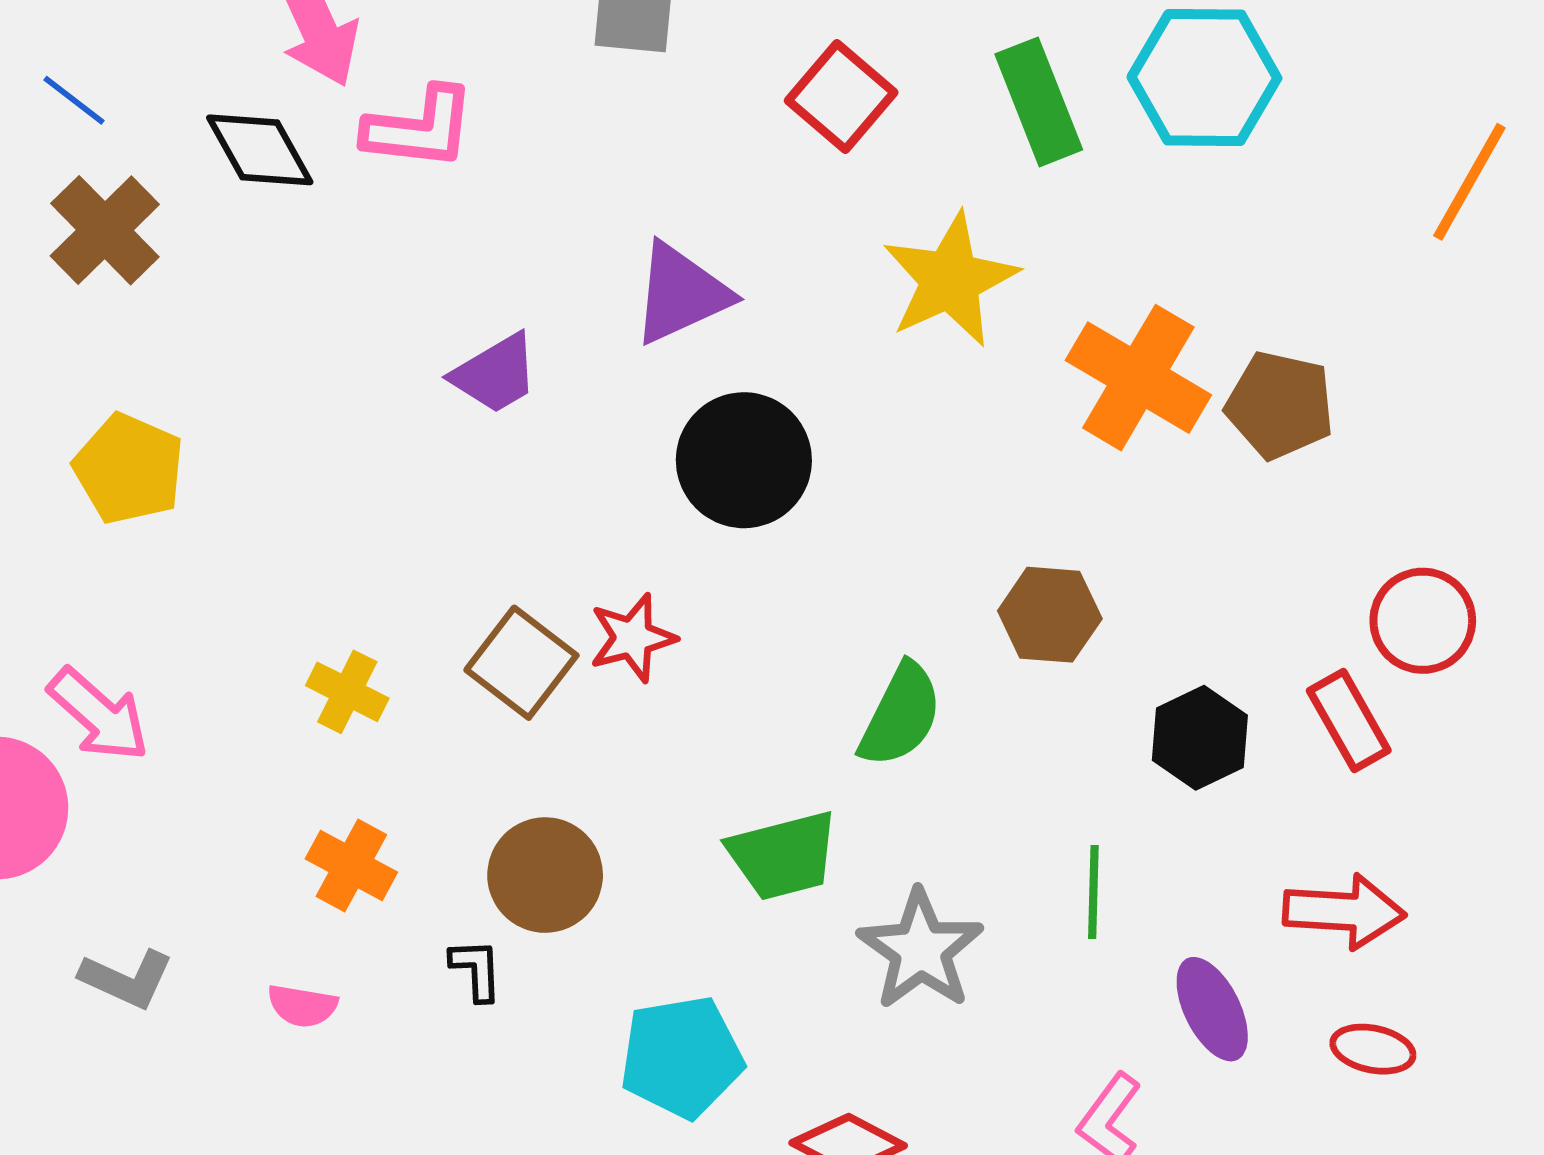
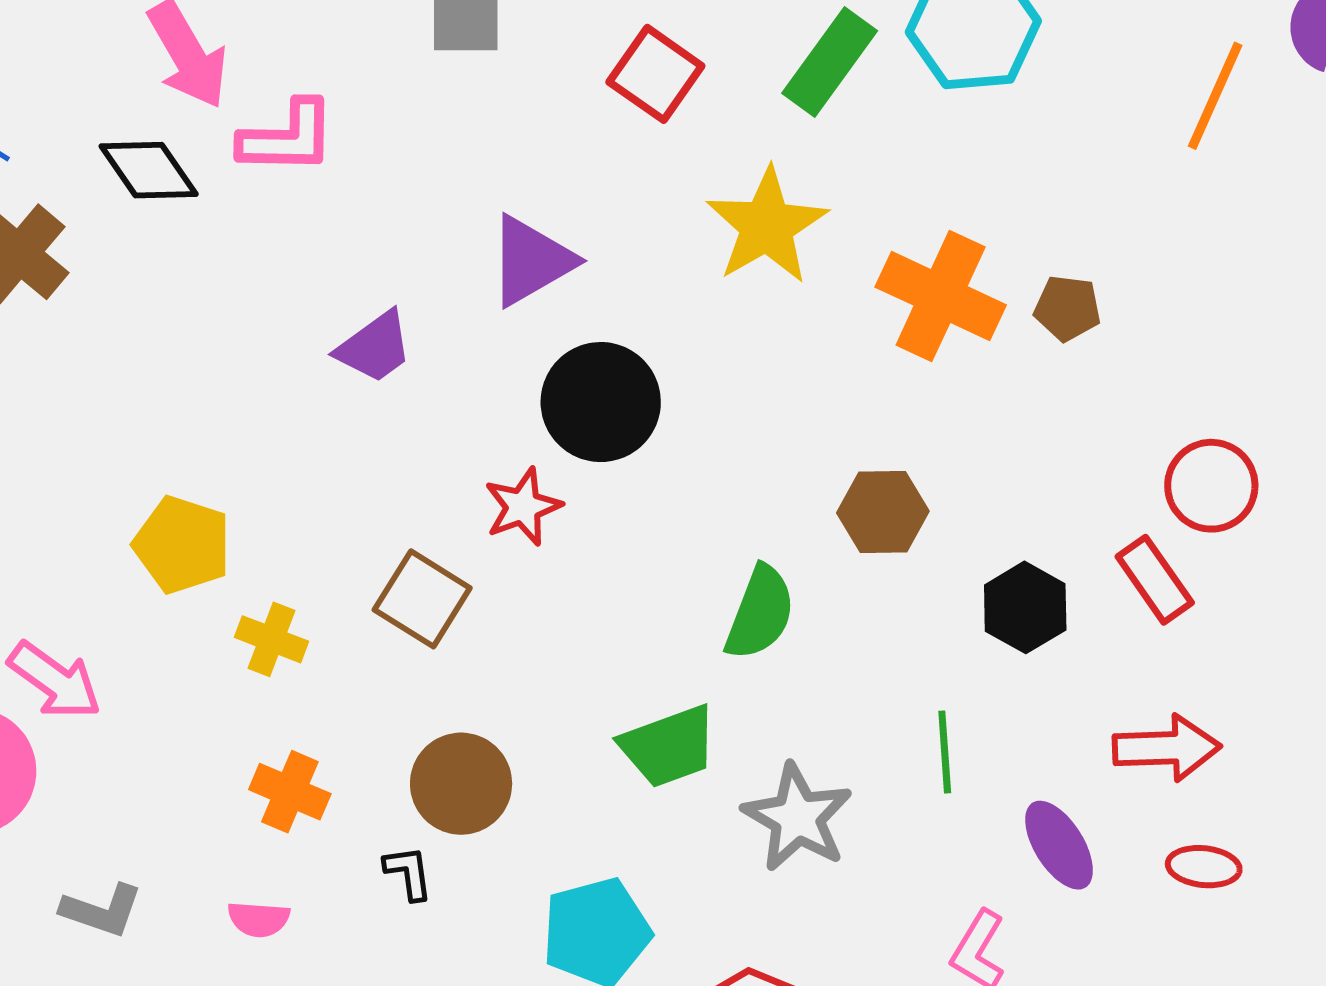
green rectangle: (1039, 102) -> (830, 62), turned 63
brown pentagon: (1280, 405) -> (1067, 308), size x0.7
yellow pentagon: (129, 469) -> (182, 545), moved
red star: (633, 638) -> (523, 507), moved

